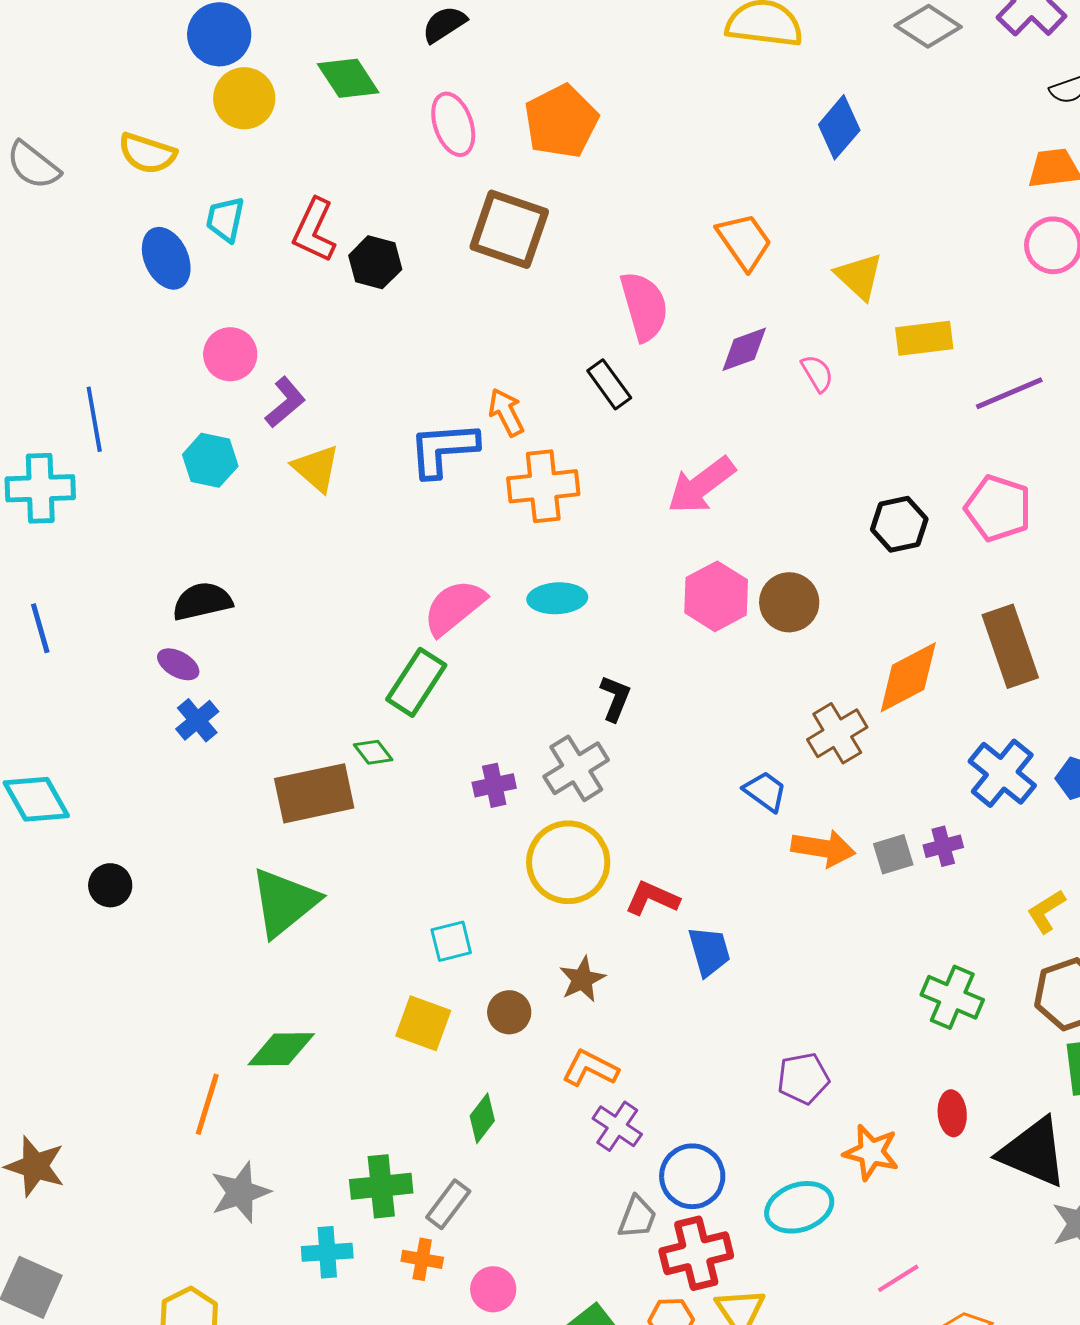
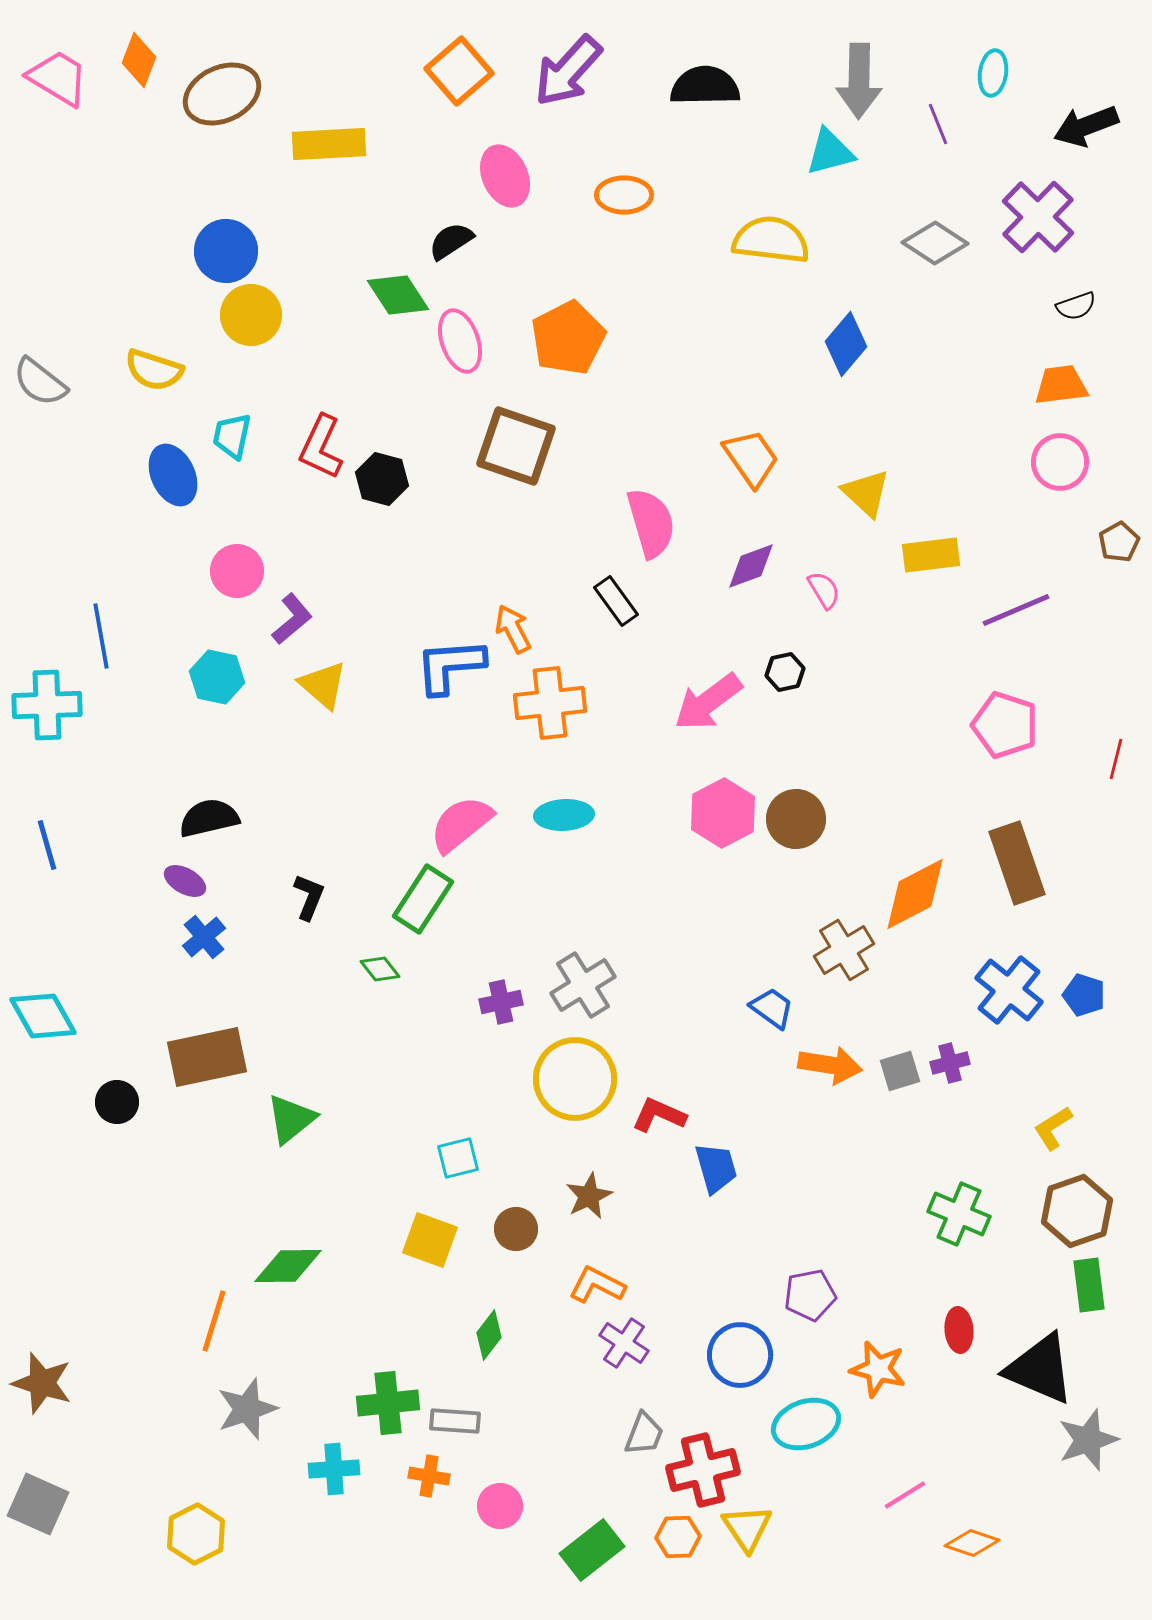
green diamond: (348, 78) -> (398, 295), moved
black hexagon: (899, 524) -> (785, 672), moved, size x0.7
black L-shape: (615, 698) -> (309, 897), moved
brown rectangle: (314, 793) -> (207, 1057), moved
green triangle: (284, 902) -> (291, 1119), size x0.7
blue circle: (692, 1176) -> (740, 1355), moved
gray rectangle: (448, 1204) -> (455, 1421), turned 57

